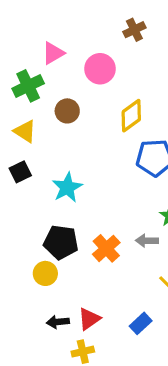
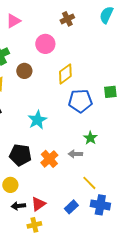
pink triangle: (53, 53) -> (13, 21), moved
cyan star: (67, 188) -> (37, 120), moved
yellow circle: (45, 273) -> (10, 185), moved

